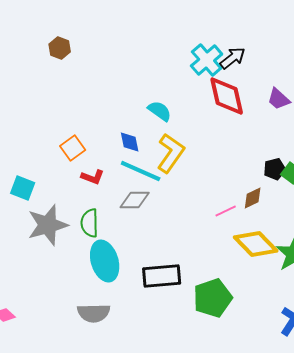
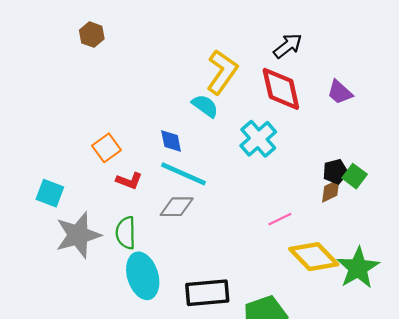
cyan cross: (207, 60) -> (258, 139), moved
yellow L-shape: (171, 153) -> (222, 72), moved
brown diamond: (253, 198) -> (331, 191), moved

